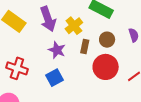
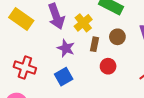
red circle: (106, 67) -> (108, 66), moved, size x0.6

